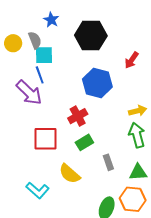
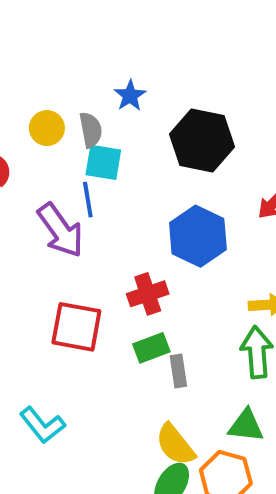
gray rectangle: (108, 162) -> (178, 371), moved
yellow semicircle: (70, 174) -> (175, 445), moved

